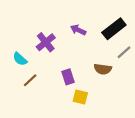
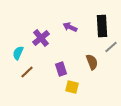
black rectangle: (114, 29) -> (102, 26), turned -55
cyan semicircle: (20, 59) -> (18, 53), turned 72
brown semicircle: (103, 69) -> (92, 62), turned -119

